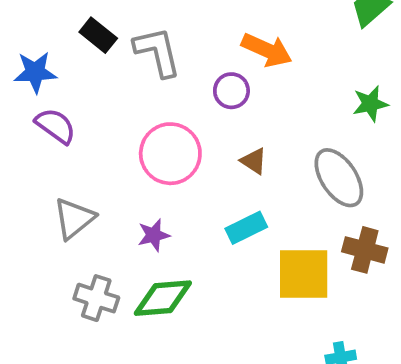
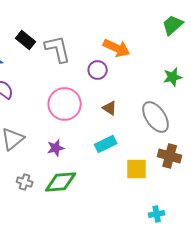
yellow square: (304, 274) -> (137, 169), size x0.7
gray cross: (96, 298) -> (25, 182), size x0.7

